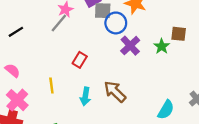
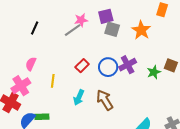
blue circle: (116, 23) -> (108, 67), moved
black line: (16, 32) -> (35, 28), turned -48
pink semicircle: (13, 70) -> (31, 64), moved, turned -120

